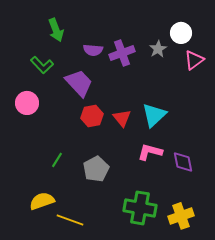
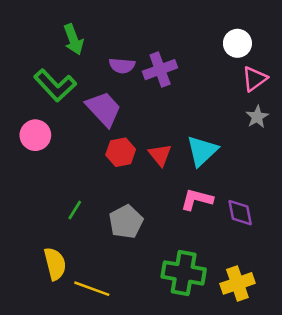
gray star: (158, 49) -> (257, 117), moved
green L-shape: (42, 65) -> (55, 85), size x1.4
yellow semicircle: (42, 201) -> (55, 264), turned 95

